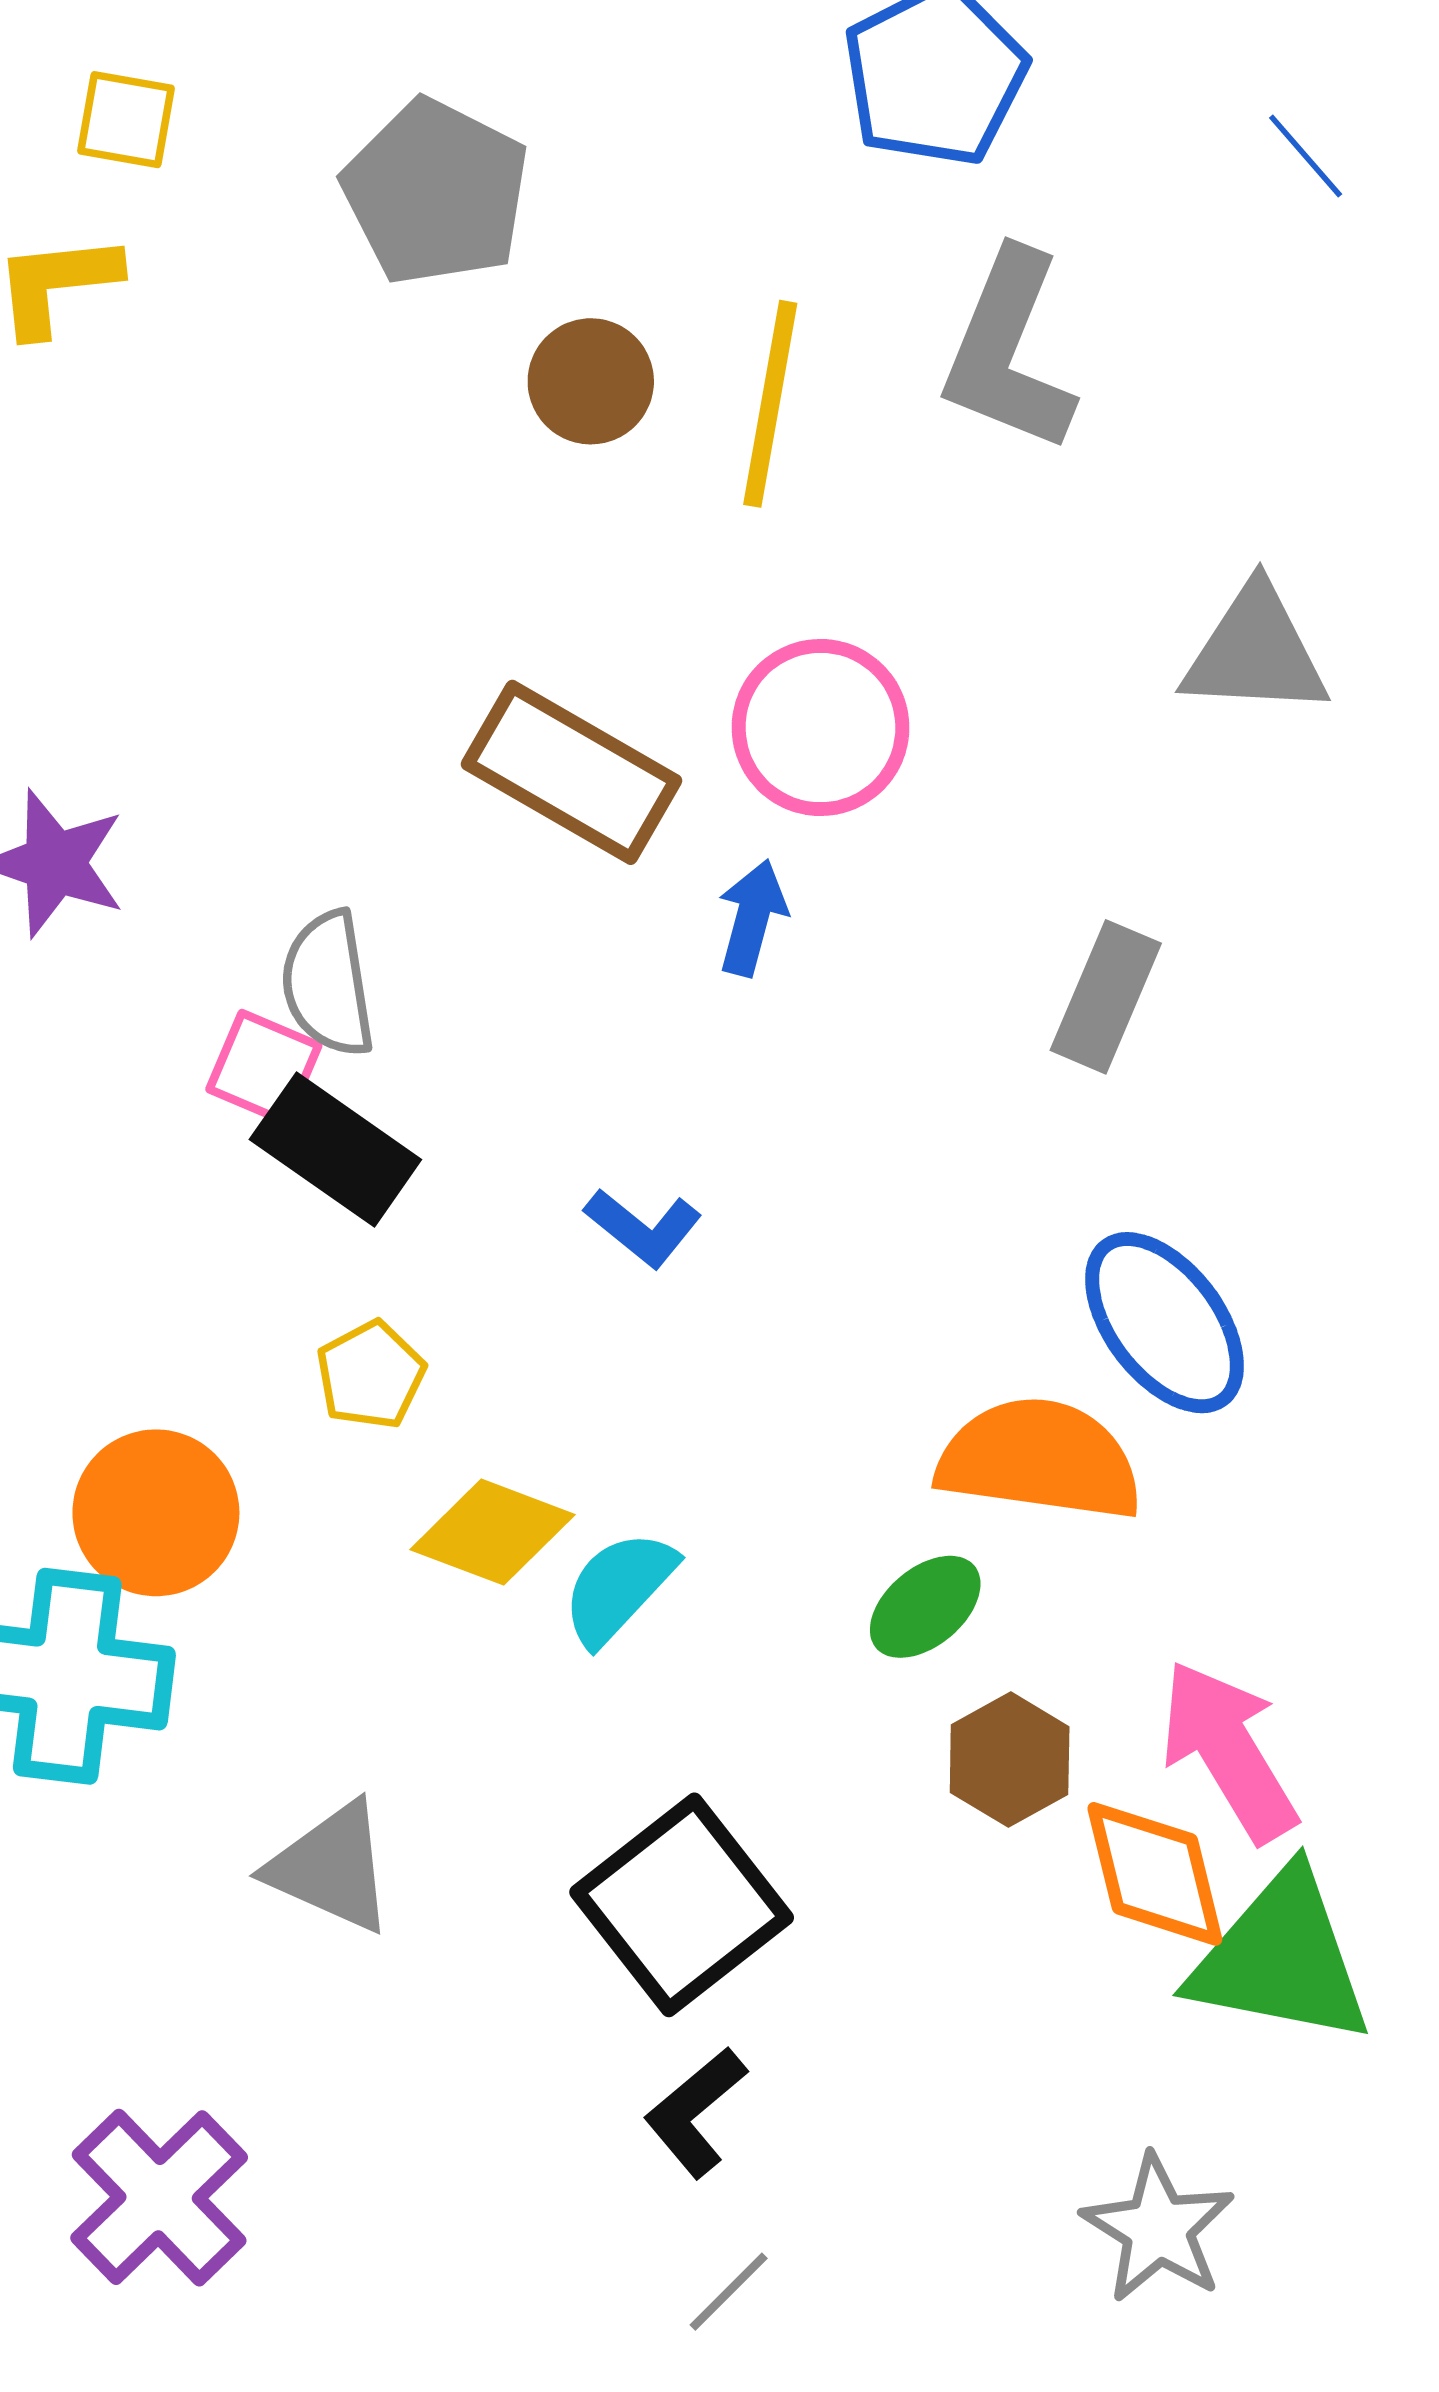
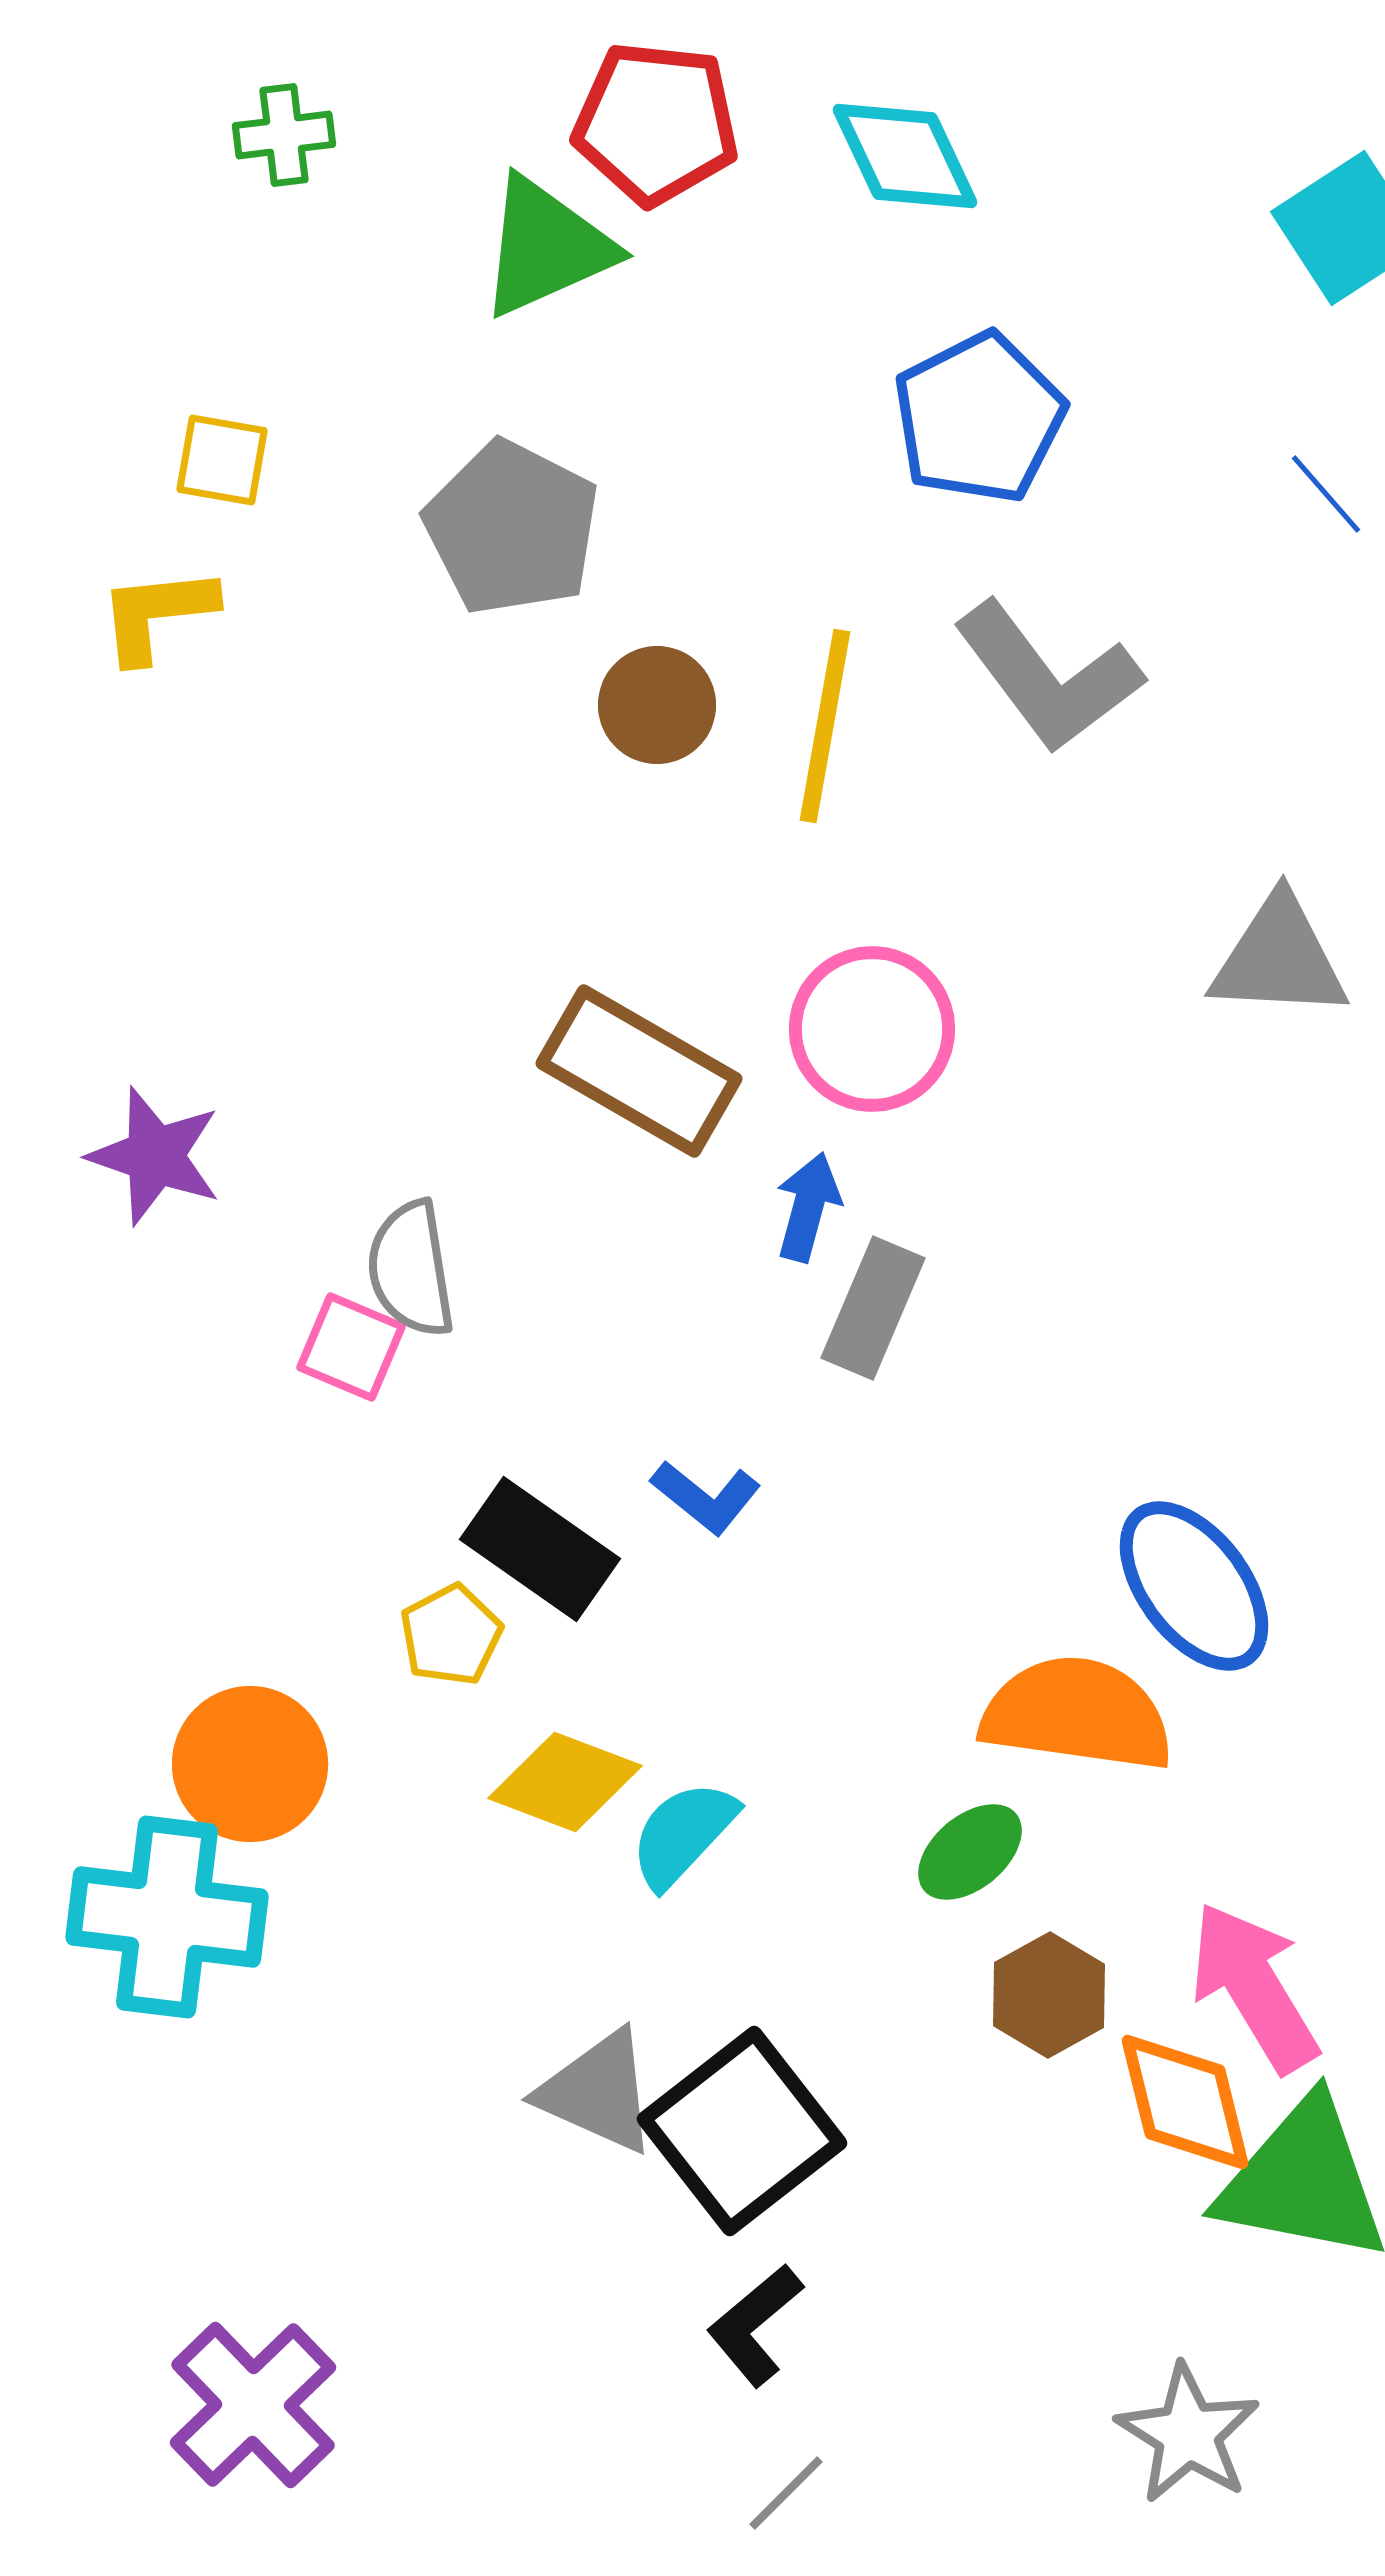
gray L-shape: (1009, 351) -> (1048, 677), turned -59
gray rectangle: (1106, 997) -> (873, 1308), moved
black rectangle: (335, 1150) -> (540, 1549), moved
gray triangle: (331, 1868) -> (598, 2092), moved

